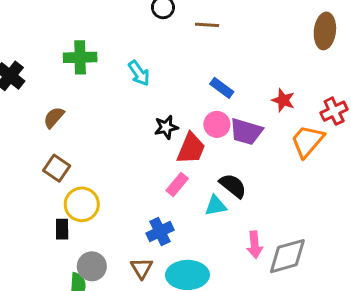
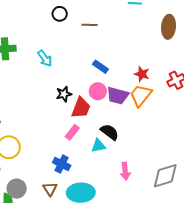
orange trapezoid: (307, 141) -> (141, 95), moved
blue cross: (160, 232) -> (62, 164), turned -36
gray diamond: (287, 256) -> (165, 176), moved

